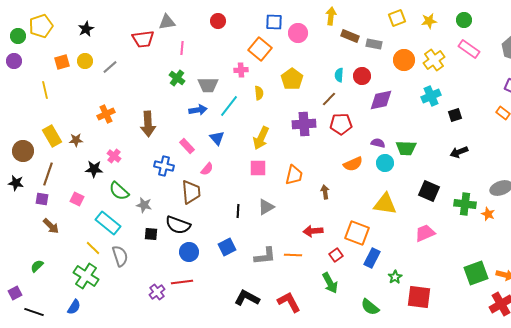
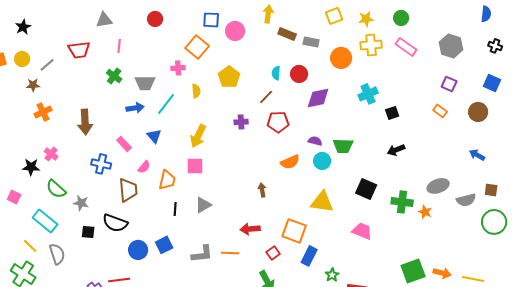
red trapezoid: (143, 39) -> (79, 50), moved
yellow cross: (434, 60) -> (371, 45), moved, turned 30
purple cross: (304, 124) -> (241, 122), size x0.6
brown star: (76, 140) -> (33, 85), moved
orange trapezoid: (294, 175) -> (167, 180), moved
pink trapezoid: (425, 233) -> (362, 231), turned 45
blue circle: (189, 252) -> (138, 250), moved

